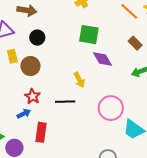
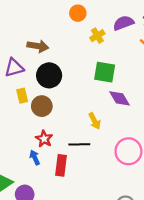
black circle: (37, 38) -> (49, 75), size x1.5
blue arrow: (24, 114) -> (35, 157), turned -88
red rectangle: (41, 132) -> (61, 165), moved

